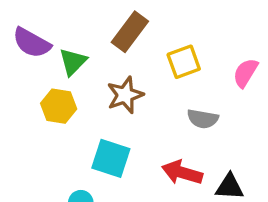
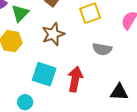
red arrow: (182, 173) -> (75, 79), moved, turned 85

